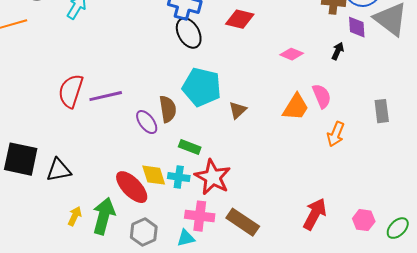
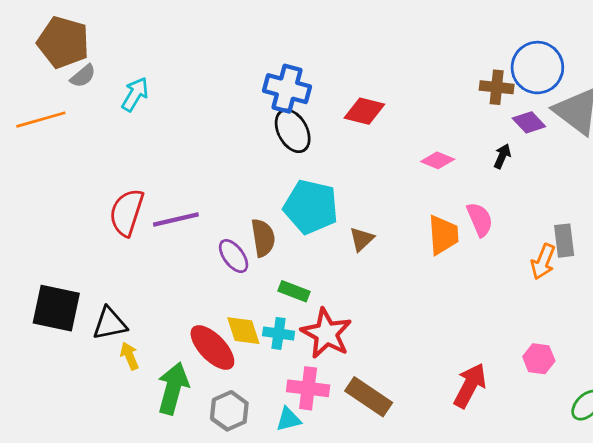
purple diamond: (357, 27) -> (529, 122), turned -40
orange trapezoid: (296, 107) -> (443, 235), turned -36
orange arrow: (336, 134) -> (543, 262), moved
yellow arrow: (75, 216) -> (129, 356), moved, turned -48
pink hexagon: (364, 220) -> (539, 359), moved

